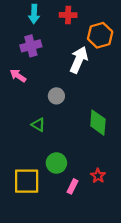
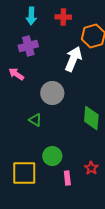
gray circle: (56, 96) -> (52, 93), size x1.5
pink rectangle: (72, 186) -> (67, 178), turned -32

